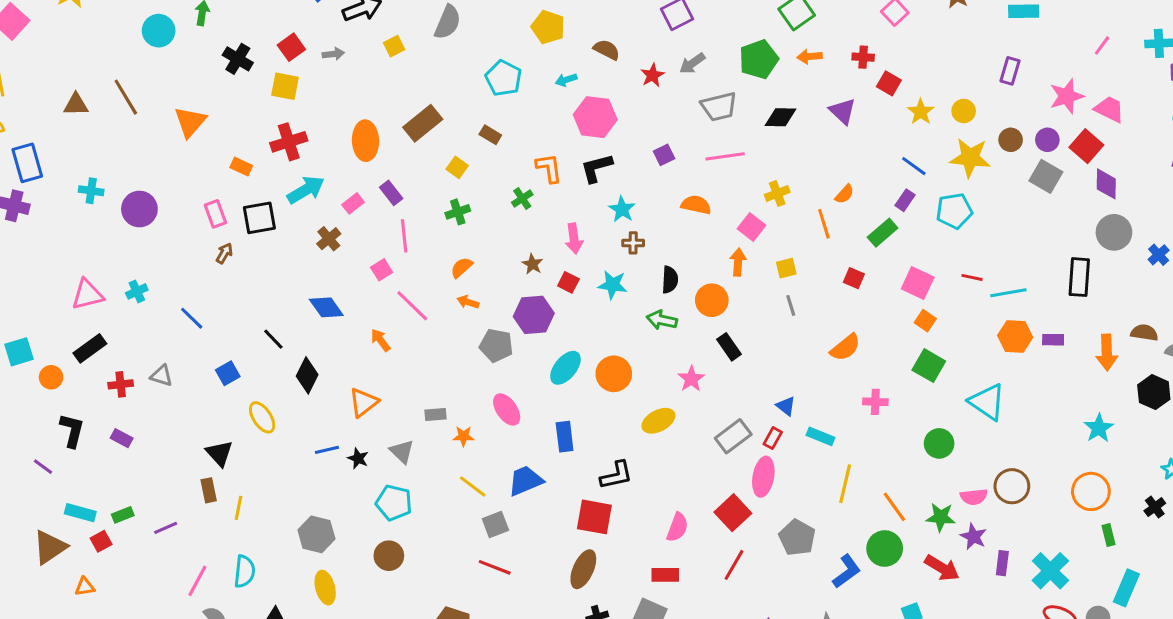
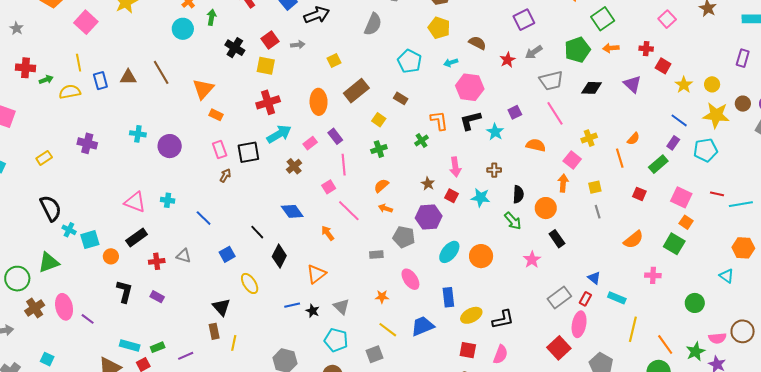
yellow square: (394, 46) -> (334, 61), moved
pink line: (725, 156) -> (555, 113), turned 65
blue rectangle: (27, 163) -> (100, 81), moved, size x0.7
orange rectangle: (241, 167) -> (216, 115), moved
cyan star: (622, 209) -> (495, 132), moved
cyan cross: (137, 291) -> (168, 200), turned 32
pink triangle: (87, 294) -> (135, 202), turned 35
green arrow: (662, 320) -> (513, 221), turned -144
orange hexagon: (1015, 336) -> (743, 248), moved
green square: (929, 366) -> (674, 244), moved
cyan triangle: (987, 402) -> (727, 276), size x0.6
gray rectangle: (436, 414) -> (376, 255), moved
yellow ellipse: (658, 421) -> (471, 315), moved
purple line: (43, 467) -> (88, 319), moved
black L-shape: (616, 475) -> (503, 319), moved
red square: (594, 517) -> (468, 350), size x0.7
green star: (941, 517) -> (696, 351), turned -30
gray square: (495, 525) -> (375, 354), moved
pink semicircle: (677, 527) -> (501, 354), moved

